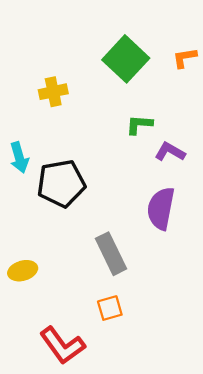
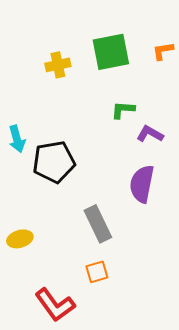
green square: (126, 59) -> (111, 52), turned 36
yellow cross: (53, 92) -> (58, 65), moved

